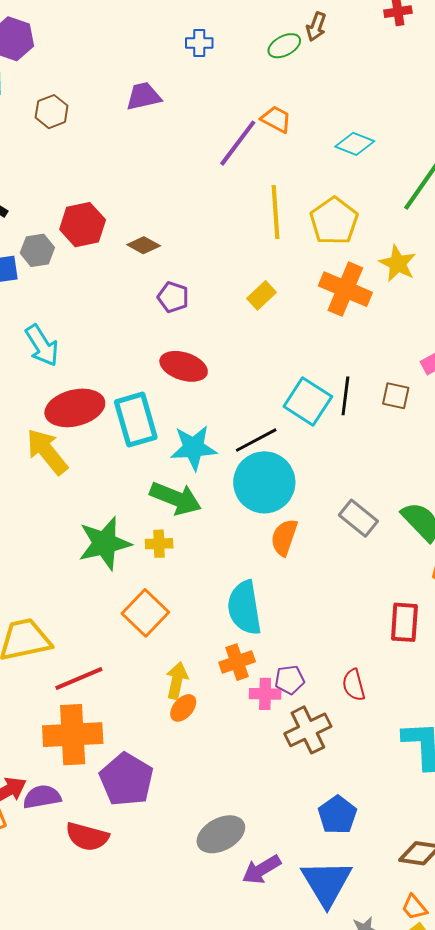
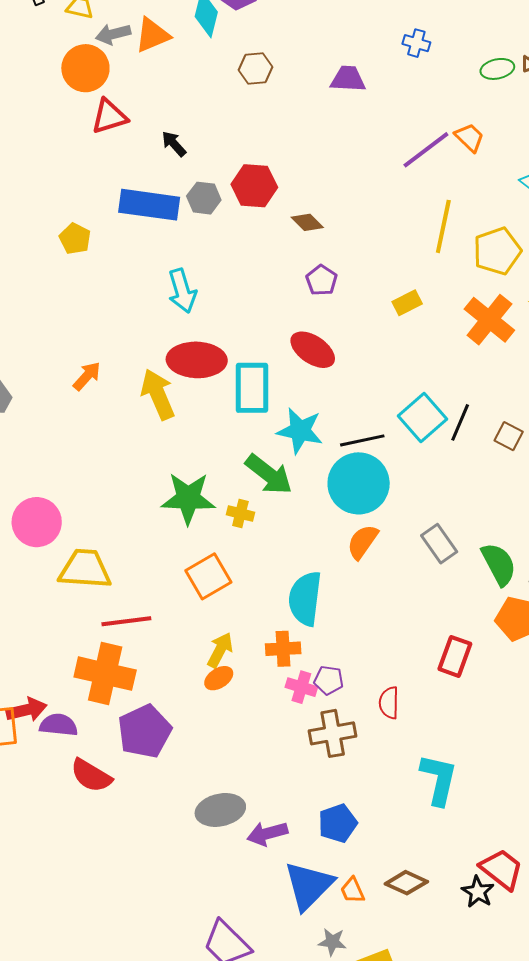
purple arrow: (261, 870) -> (267, 834), moved
orange trapezoid: (414, 907) -> (352, 890), moved

